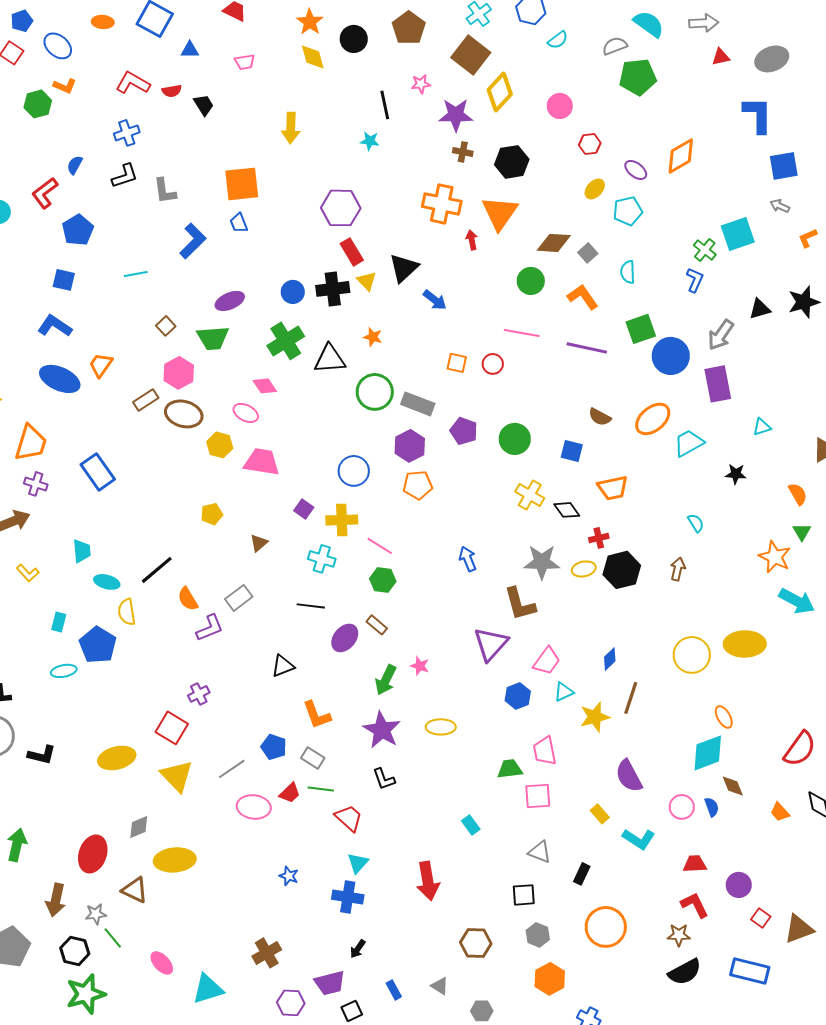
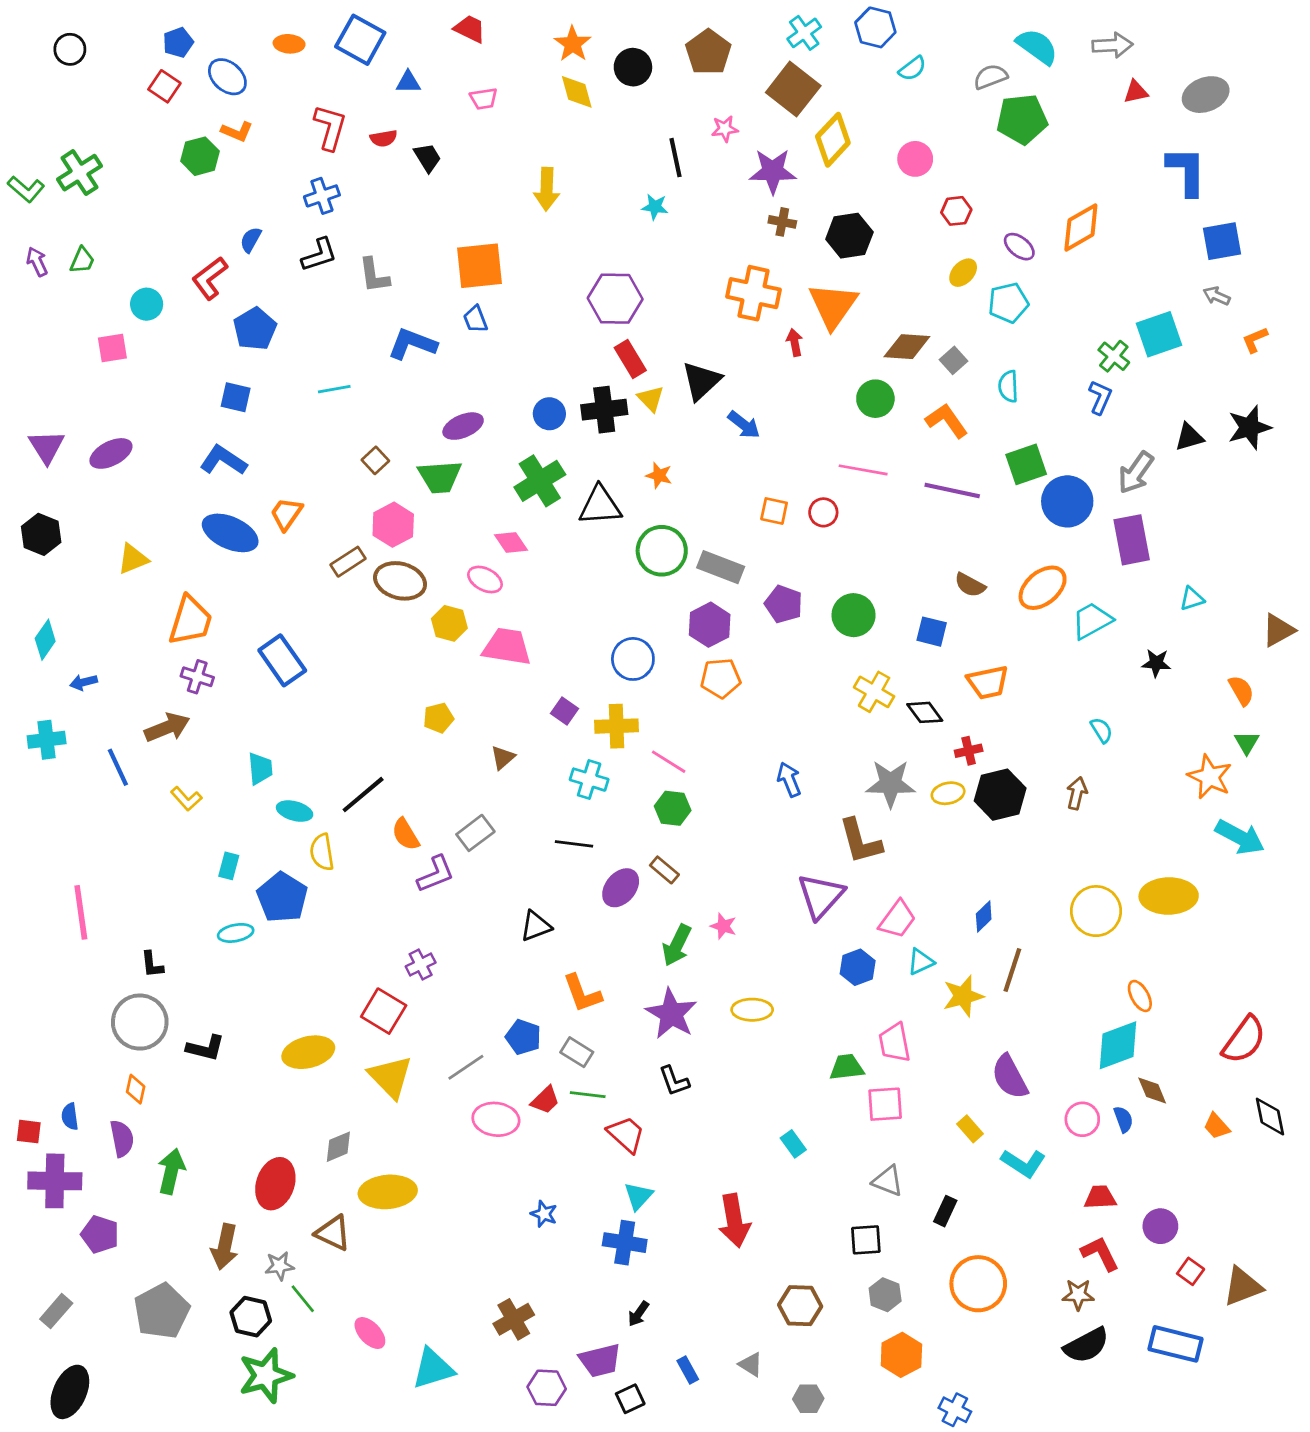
red L-shape: (133, 83) -> (330, 127), turned 76
blue L-shape: (193, 241) -> (412, 344), turned -114

